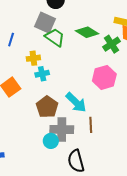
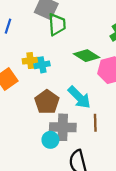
green diamond: (87, 32) -> (87, 56), moved
green trapezoid: (55, 37) -> (57, 24), turned 50
yellow cross: (33, 58) -> (30, 61), moved

